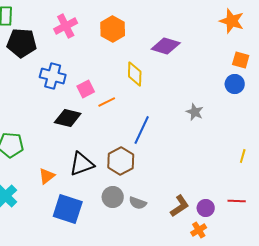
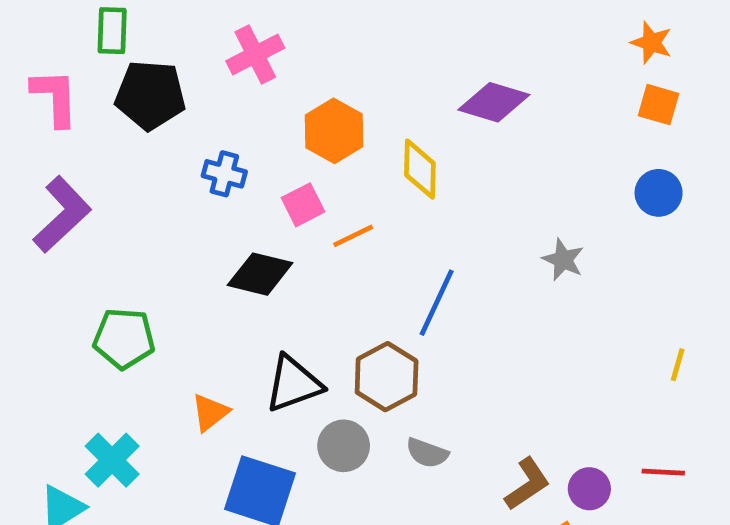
orange star: (232, 21) -> (651, 43), size x0.7
orange hexagon: (113, 29) -> (334, 131), moved
orange square: (241, 60) -> (659, 105), moved
blue cross: (53, 76) -> (224, 174), size x0.7
gray circle: (113, 197) -> (344, 446), moved
gray semicircle: (138, 203) -> (427, 453), moved

